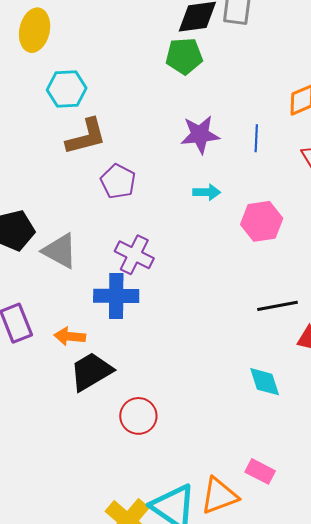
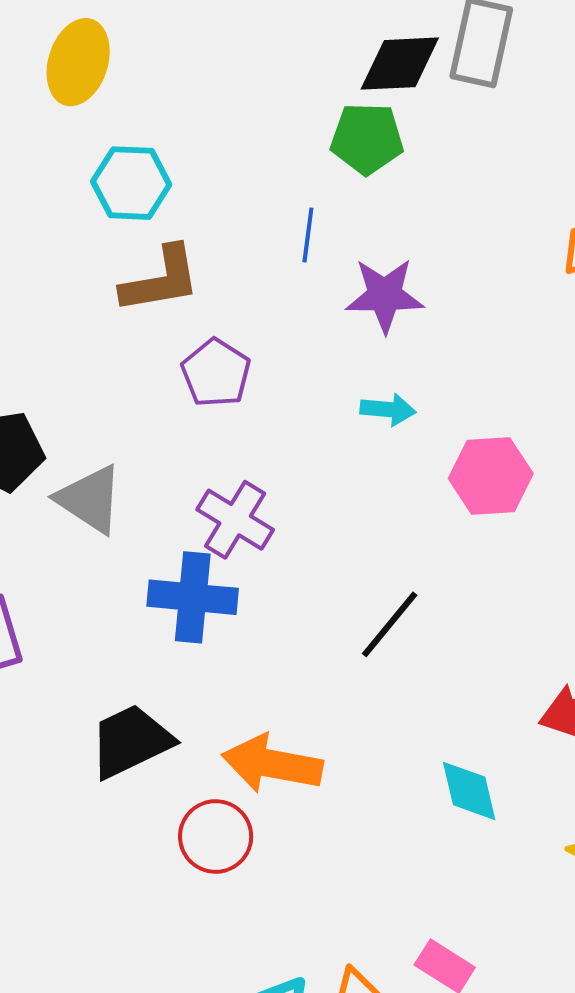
blue line: (256, 138) -> (308, 235), moved
black line: (278, 306) -> (390, 624), moved, turned -45
orange arrow: (70, 336) -> (272, 764), moved, size x1.6

